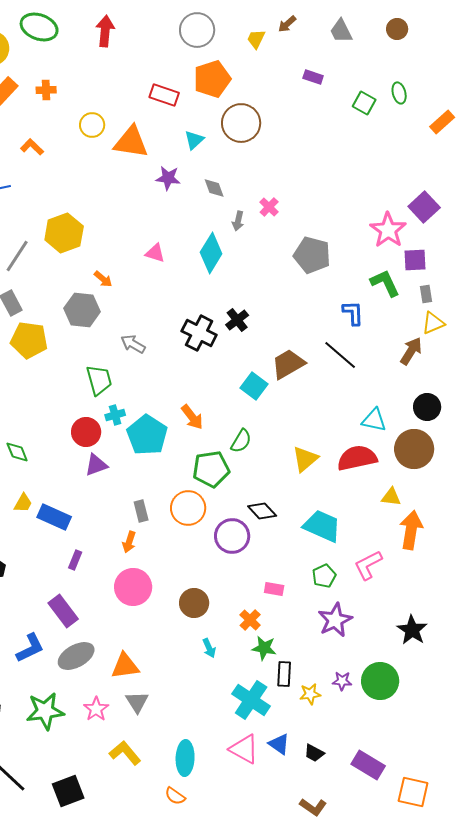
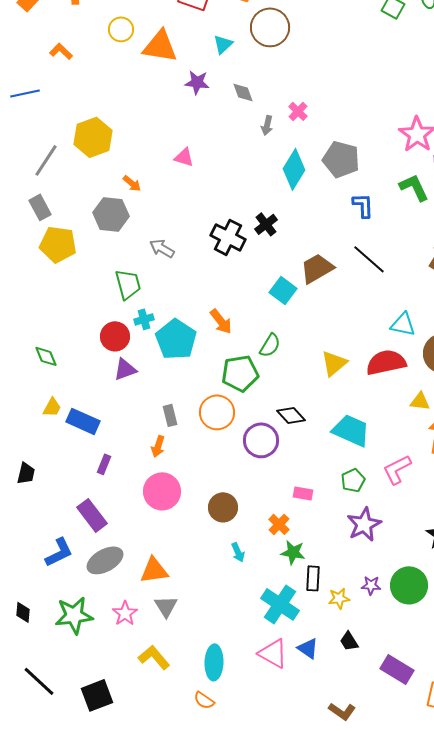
cyan diamond: (211, 253) -> (294, 169), moved
blue L-shape: (353, 313) -> (363, 205), moved
black trapezoid: (314, 753) -> (349, 641), moved, turned 30

